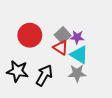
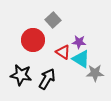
gray square: (63, 35) -> (53, 20), moved
gray star: (77, 73) -> (95, 73), moved

